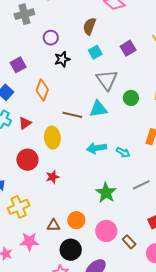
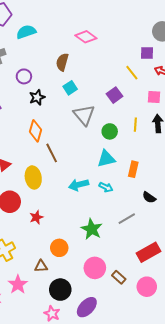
purple square: (128, 48) -> (114, 95), moved
orange diamond: (42, 90) -> (35, 131), moved
cyan triangle: (98, 109) -> (106, 159), moved
brown line: (72, 115) -> (52, 153), turned 54
orange circle: (76, 220) -> (59, 248), moved
pink star: (29, 242) -> (18, 284), turned -30

